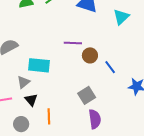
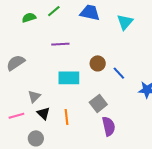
purple line: (73, 43) -> (60, 44), moved
cyan rectangle: (39, 65) -> (69, 78), moved
orange line: (49, 116) -> (67, 117), moved

